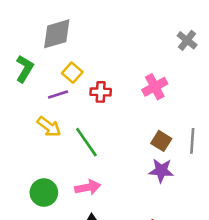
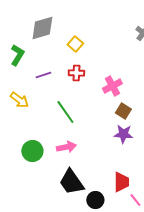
yellow square: (72, 73) -> (75, 44), moved
pink cross: (155, 87) -> (112, 86), moved
yellow arrow: (49, 127) -> (19, 100), moved

